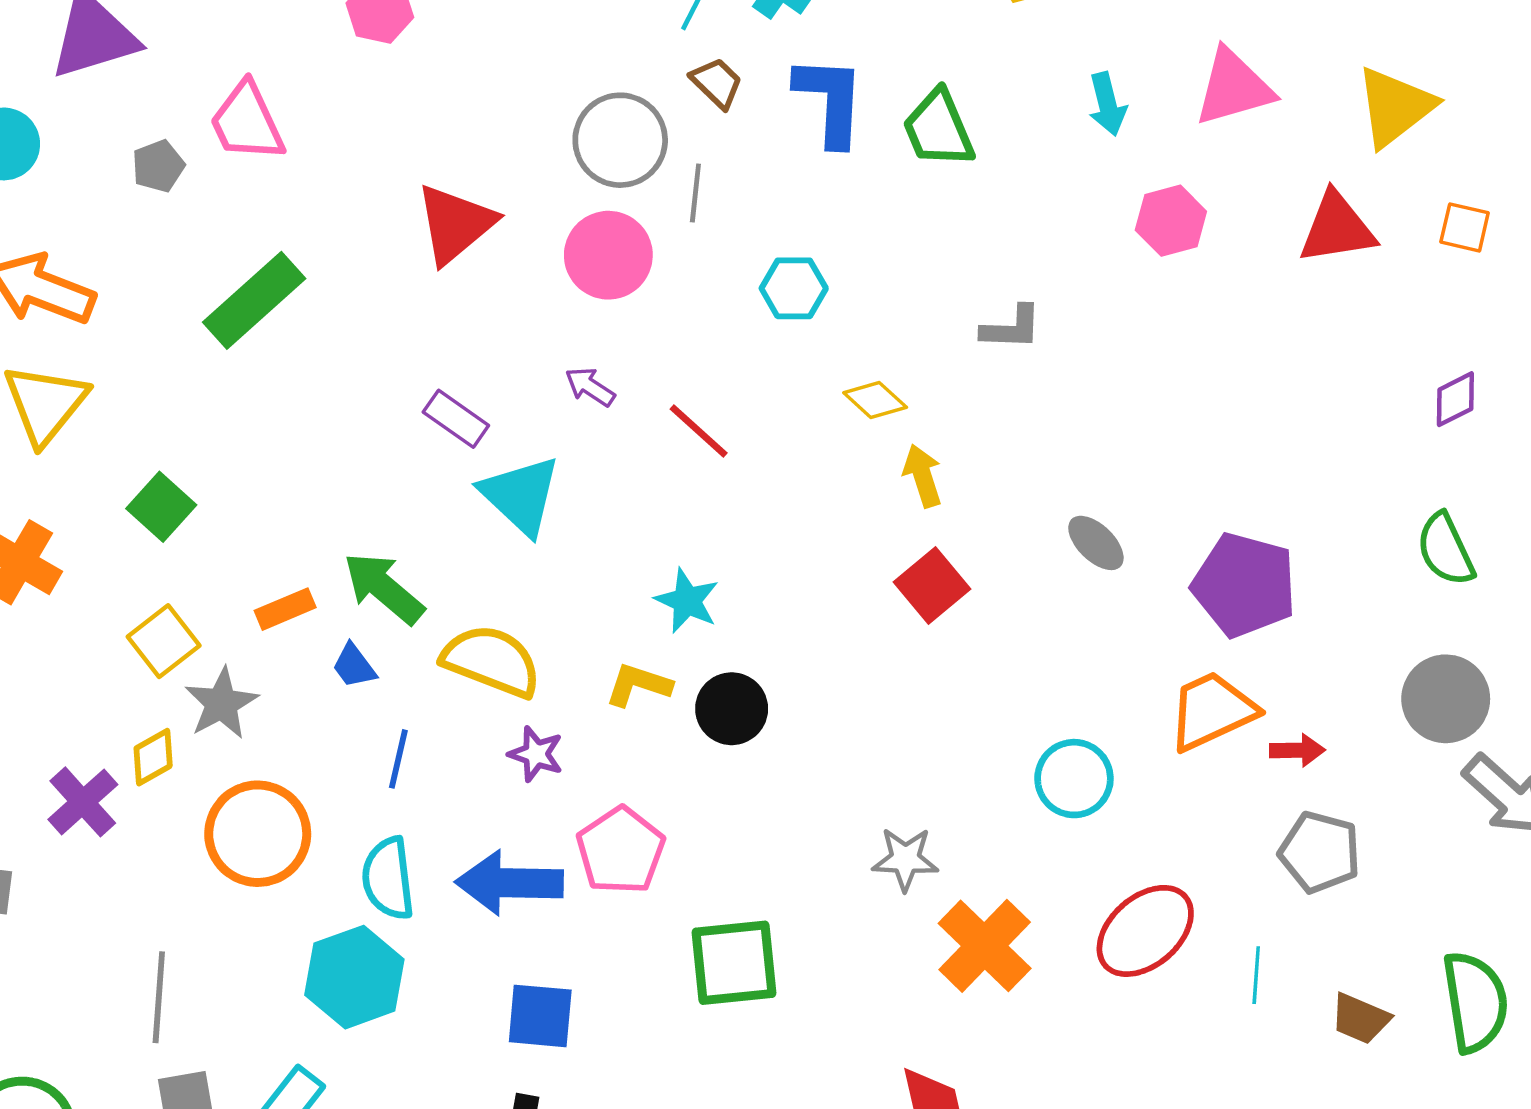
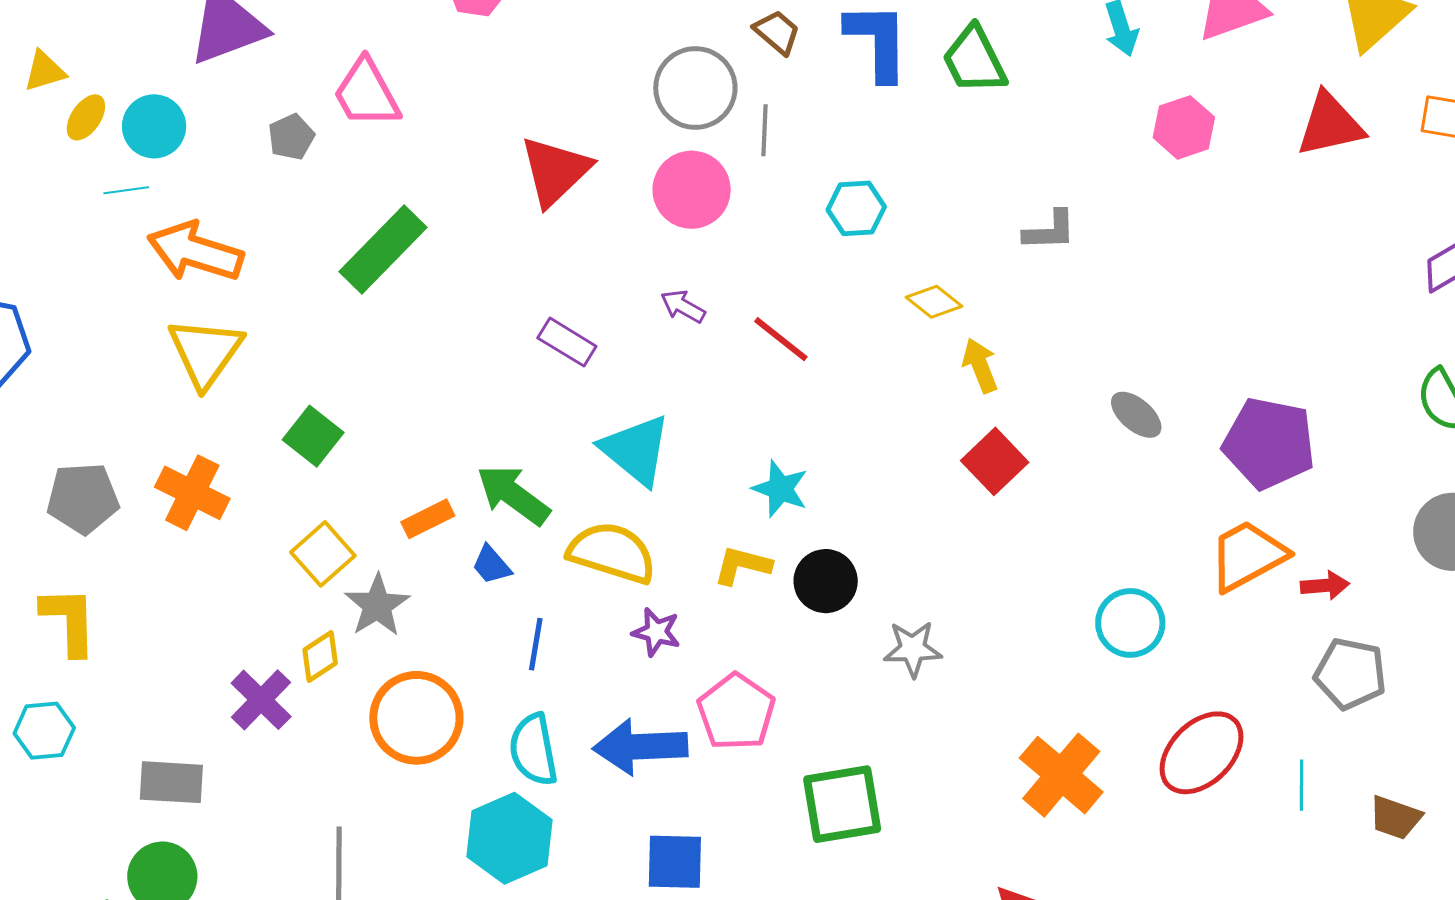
cyan triangle: (521, 495) -> (636, 450), moved
gray star: (905, 859) -> (913, 649), moved

